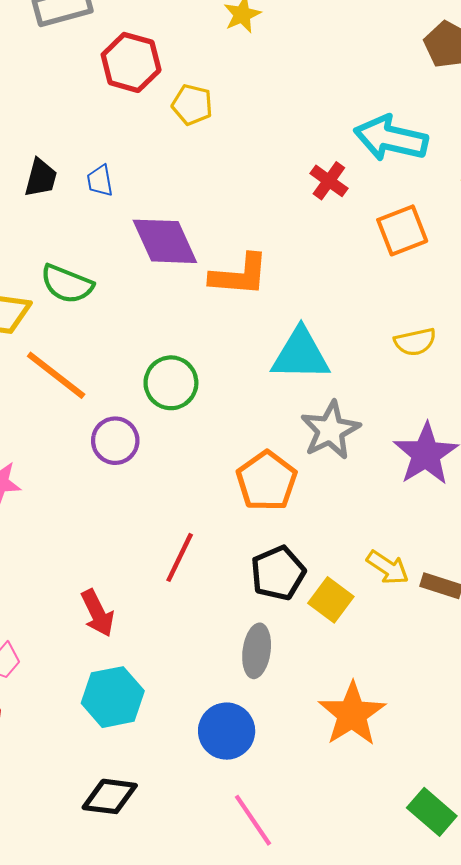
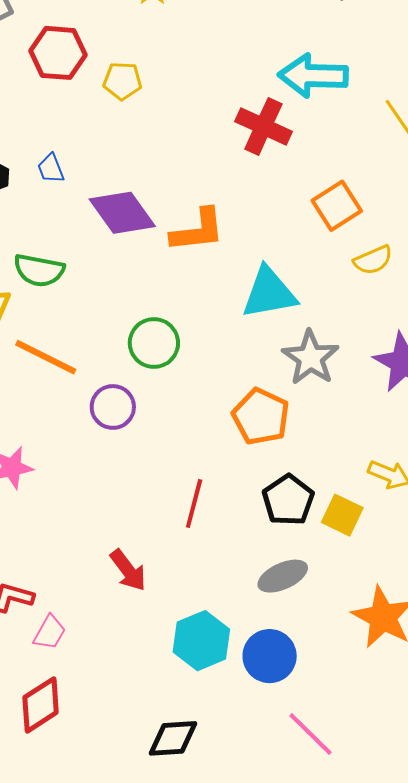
red cross: (329, 181) -> (263, 126), size x1.5
orange square: (402, 230) -> (337, 206), moved
gray ellipse: (257, 651) -> (283, 576), turned 69
cyan hexagon: (113, 697) -> (201, 641), moved

